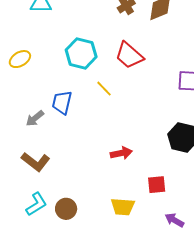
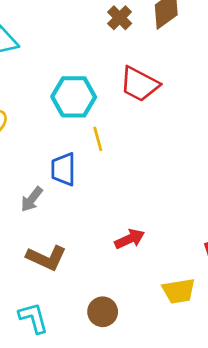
yellow line: (104, 89) -> (98, 139), moved, turned 42
red arrow: (121, 153) -> (130, 239), moved
cyan L-shape: (36, 204) -> (33, 318), moved, turned -60

